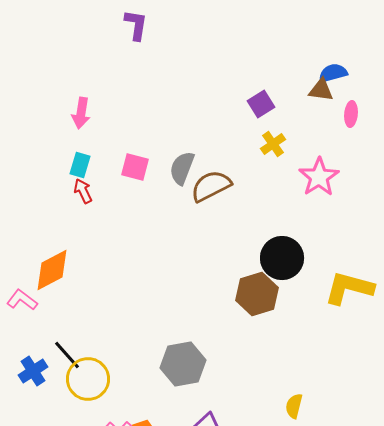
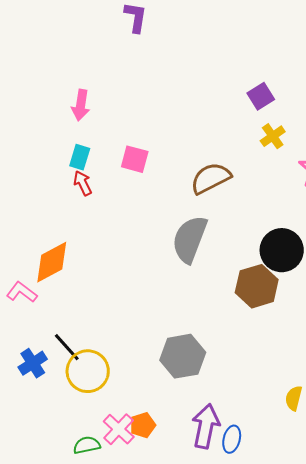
gray semicircle: (182, 168) -> (190, 239), moved, size x1.4

